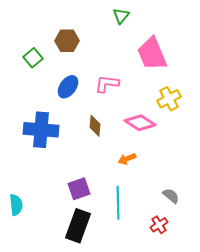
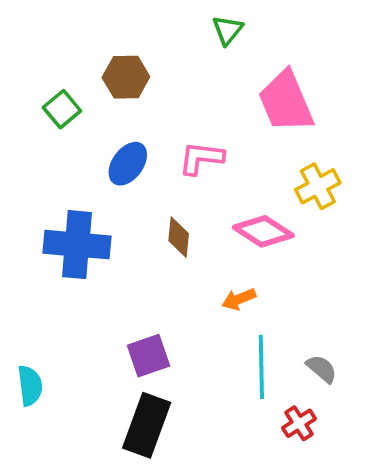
cyan line: (118, 203) -> (261, 367), moved

